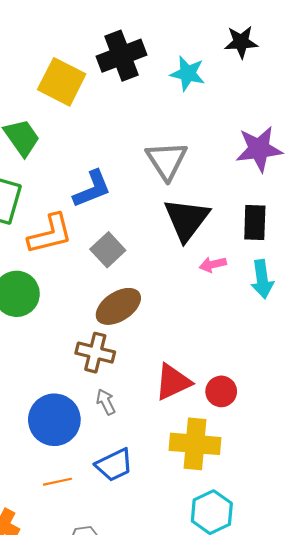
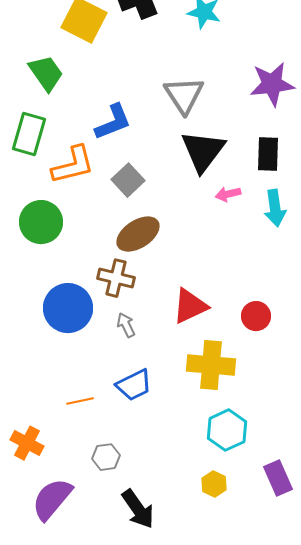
red circle: (221, 391) -> (256, 316), moved
blue circle: (54, 420) -> (68, 308), moved

